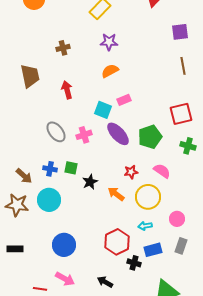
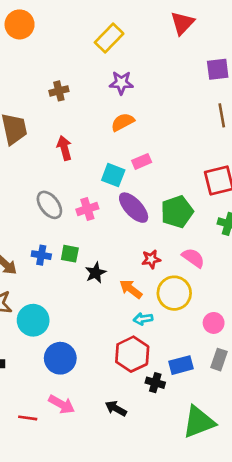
cyan circle: (49, 200) -> (33, 320), moved
cyan arrow: (145, 226) -> (143, 319), moved

